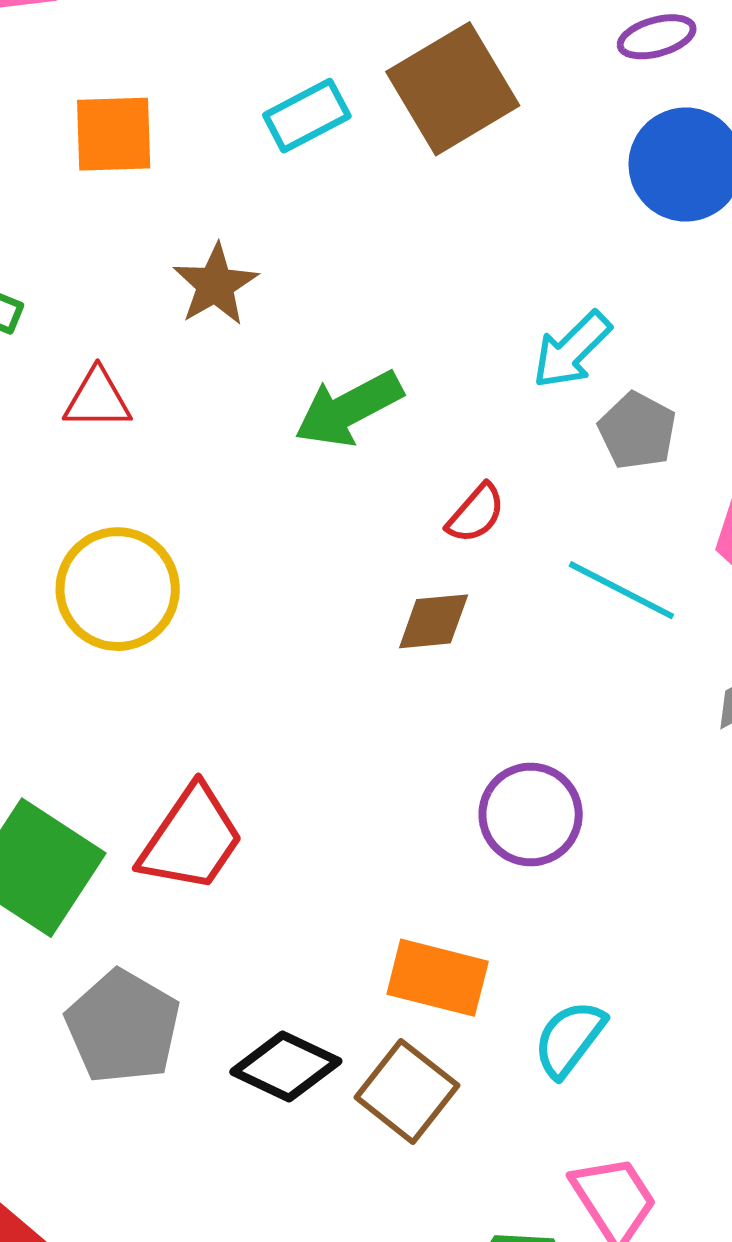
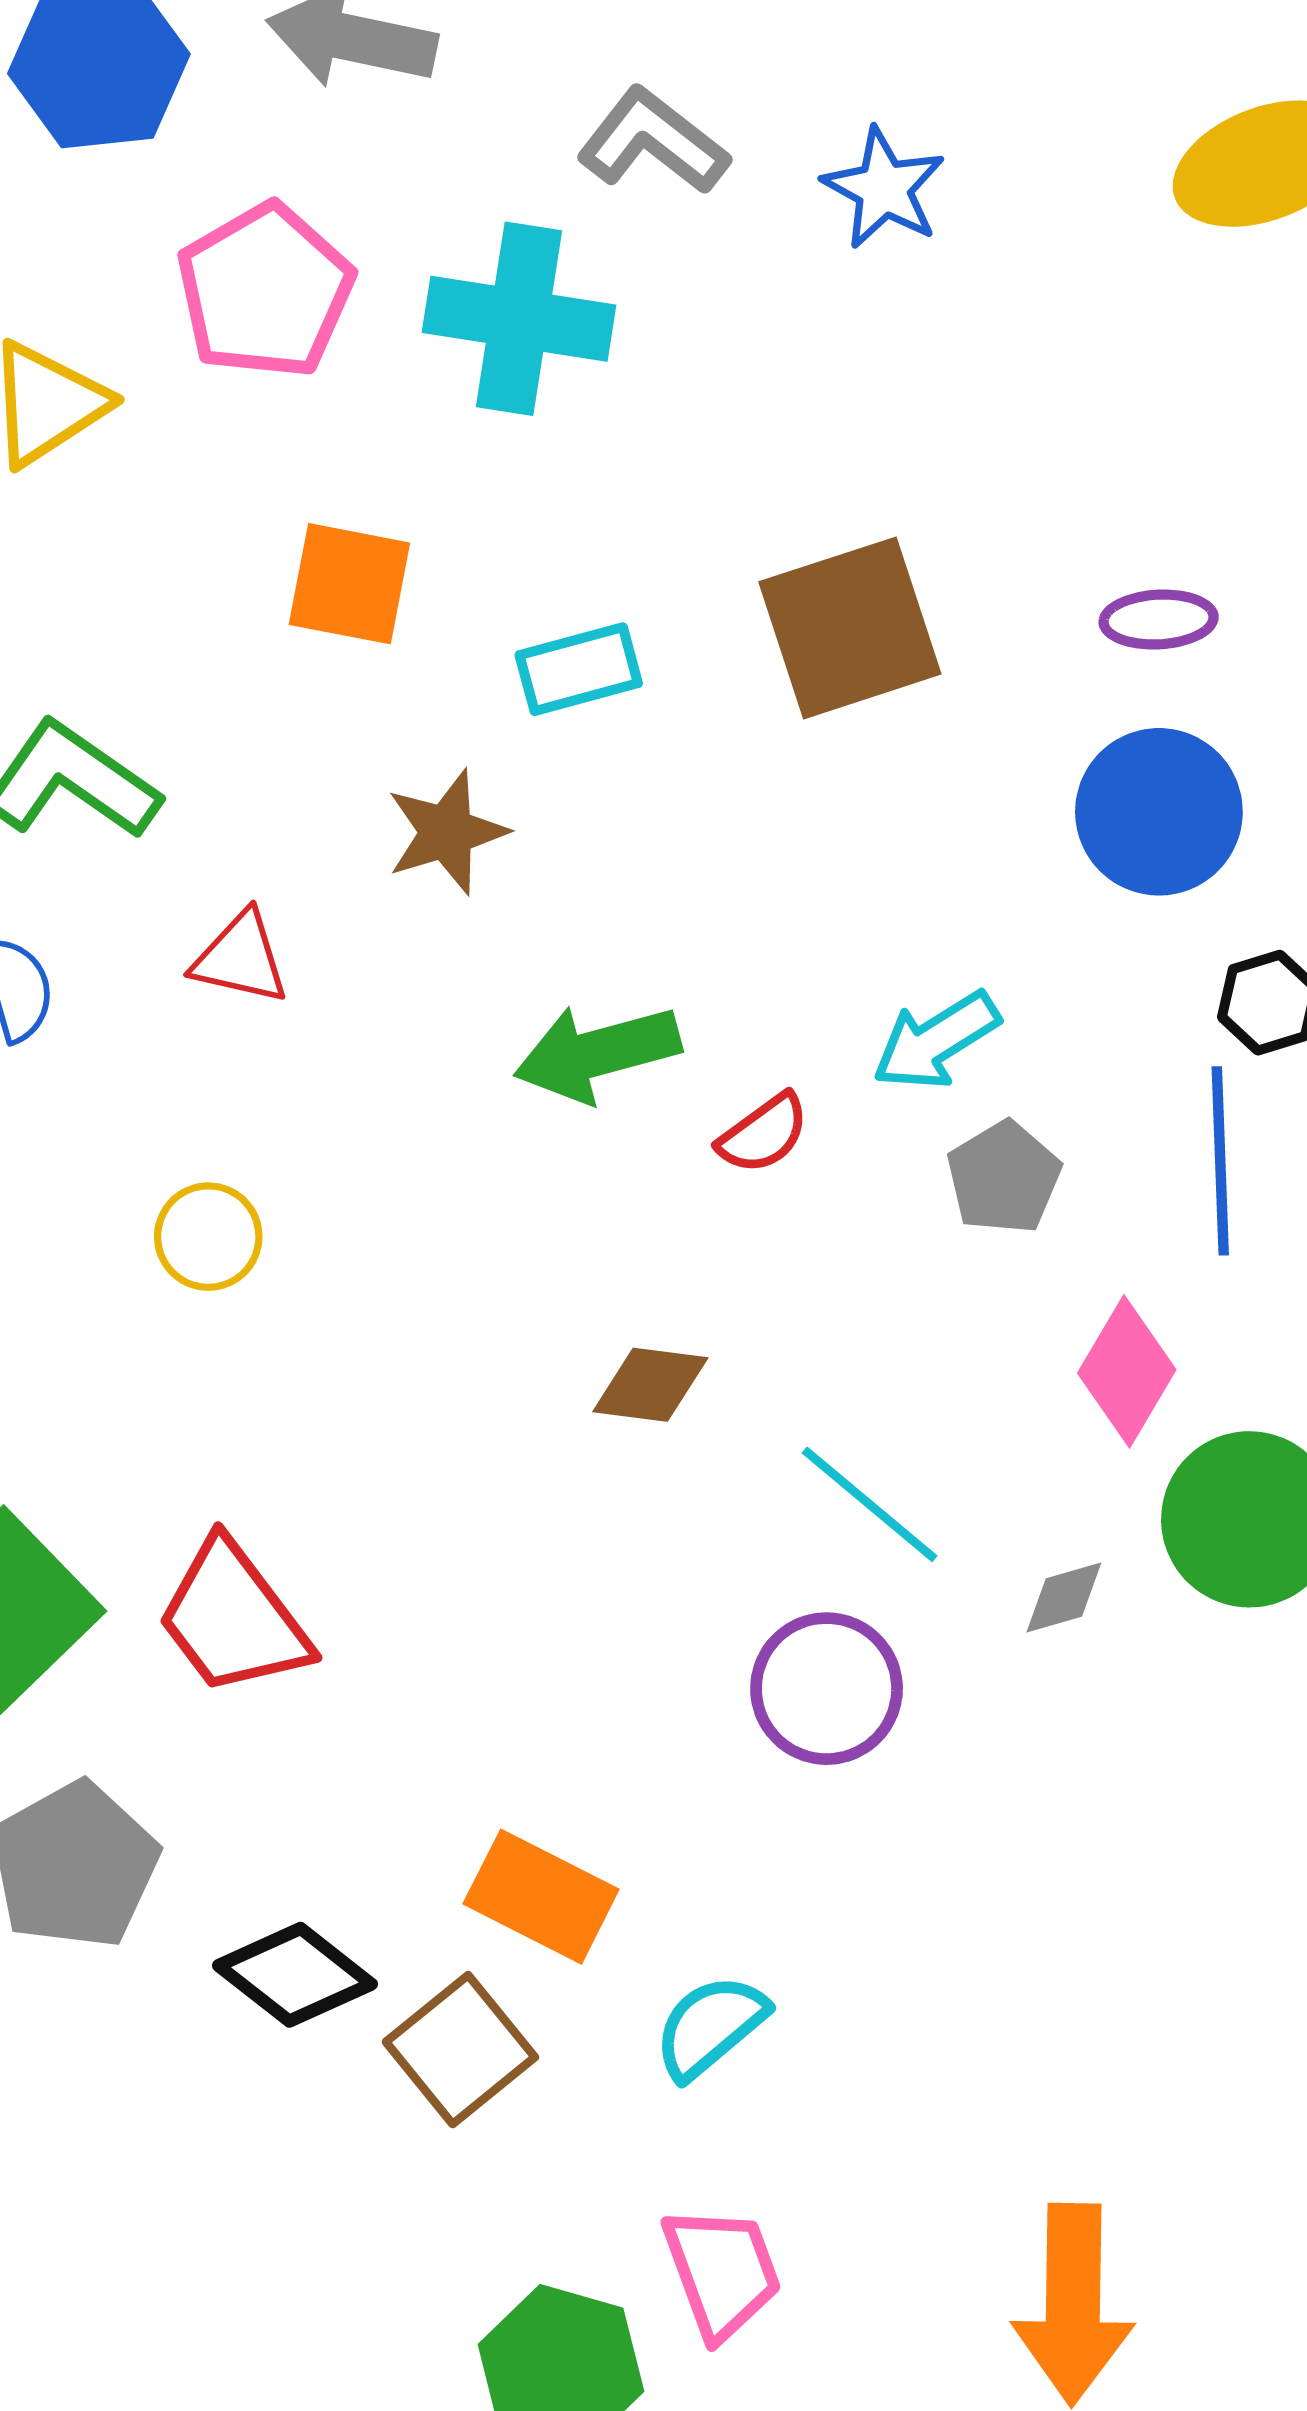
cyan rectangle: (307, 116) -> (579, 669), moved
red semicircle: (476, 513) -> (764, 1134), moved
yellow circle: (118, 589) -> (208, 1237), size x0.6
cyan line: (621, 590) -> (870, 1504), moved
purple circle: (531, 815) -> (827, 1689), moved
red trapezoid: (191, 839) -> (233, 1618), turned 96

